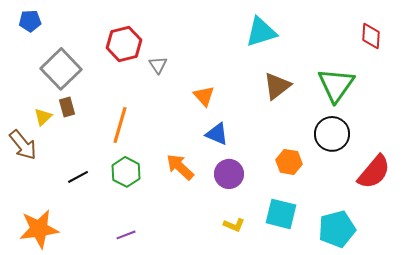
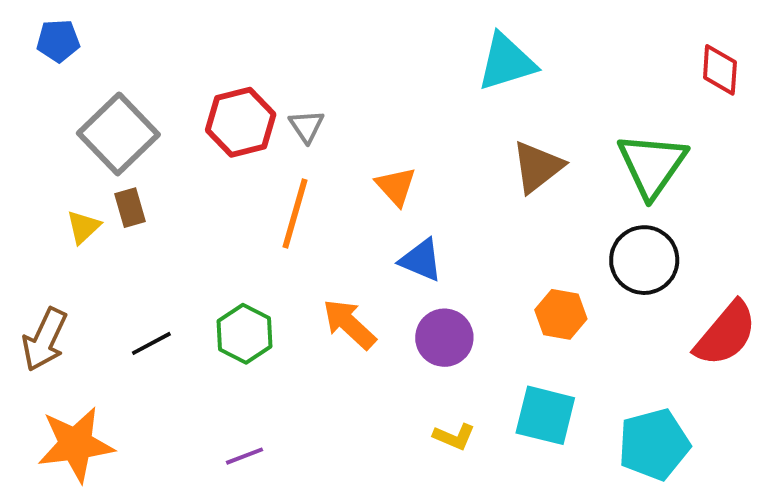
red hexagon: (124, 44) -> (241, 122), moved
orange line: (120, 125) -> (295, 213), moved
brown arrow: (23, 145) -> (45, 340), moved, turned 64

